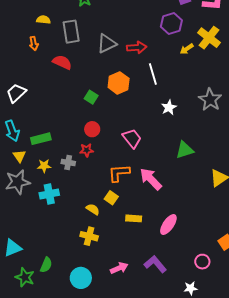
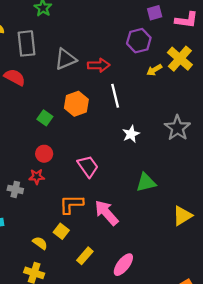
yellow rectangle: (134, 218) -> (85, 256), turned -56

